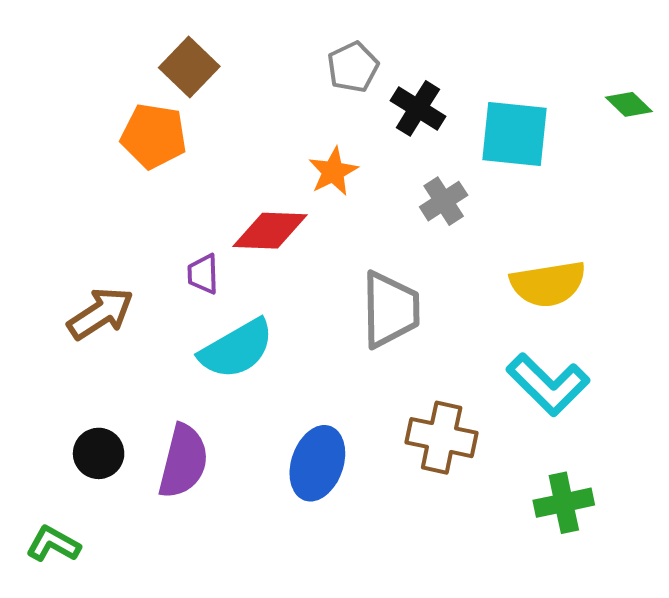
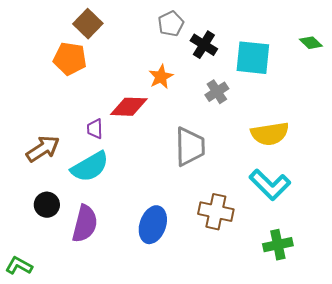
cyan semicircle: (237, 349) -> (90, 167), moved
black circle: (99, 453) -> (47, 205), moved

